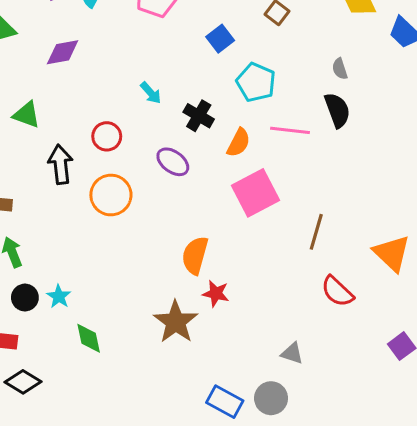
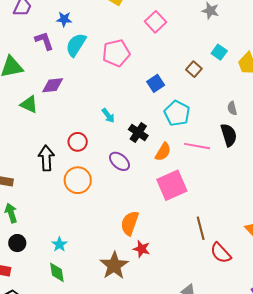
green triangle: (27, 115) -> (29, 104), moved
brown line: (316, 232) -> (201, 228), moved, turned -35
cyan star: (59, 296) -> (59, 244), moved

